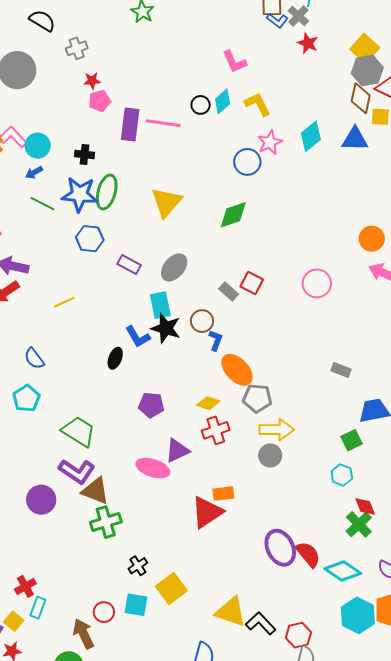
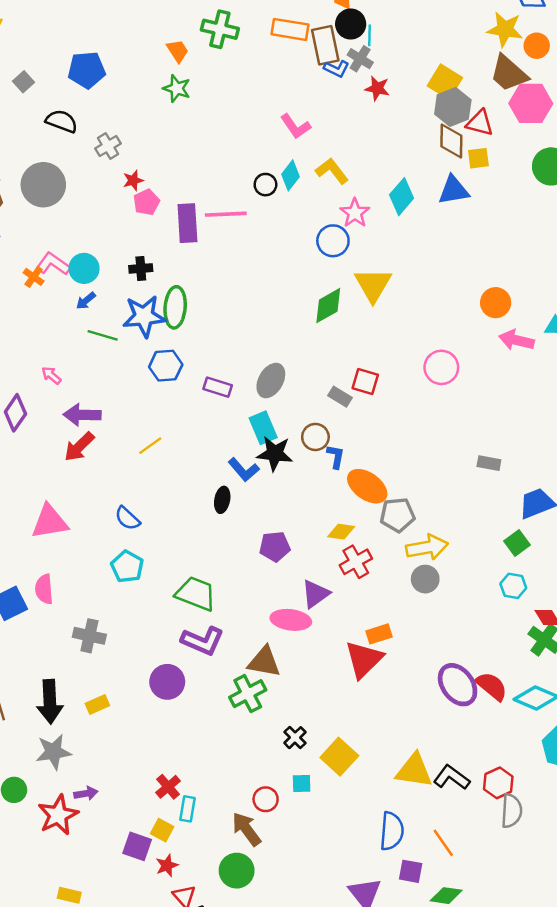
yellow triangle: (166, 202) -> (373, 285), moved
brown triangle: (95, 491) -> (264, 662), moved
cyan square: (136, 605) -> (302, 784), size x0.7

